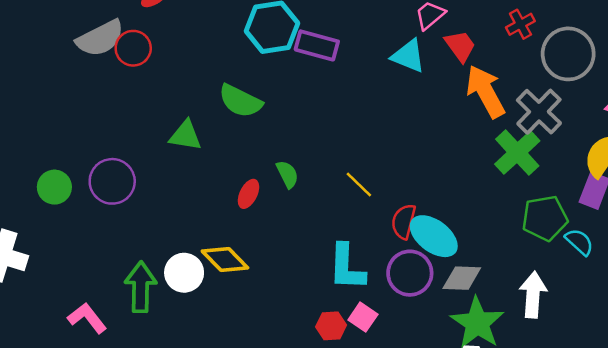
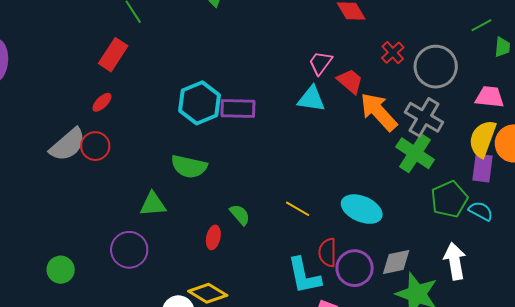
purple circle: (112, 181) -> (129, 250), moved
red semicircle: (404, 221) -> (327, 252), moved
cyan ellipse: (434, 236) -> (362, 209), moved

